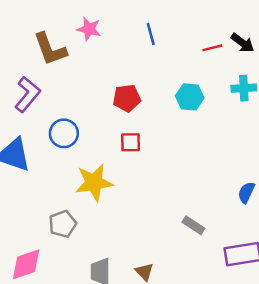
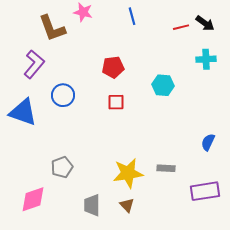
cyan hexagon: (190, 97) -> (163, 85), moved
yellow star: (94, 182) -> (128, 173), moved
gray rectangle: (193, 225) -> (166, 168), turned -30

